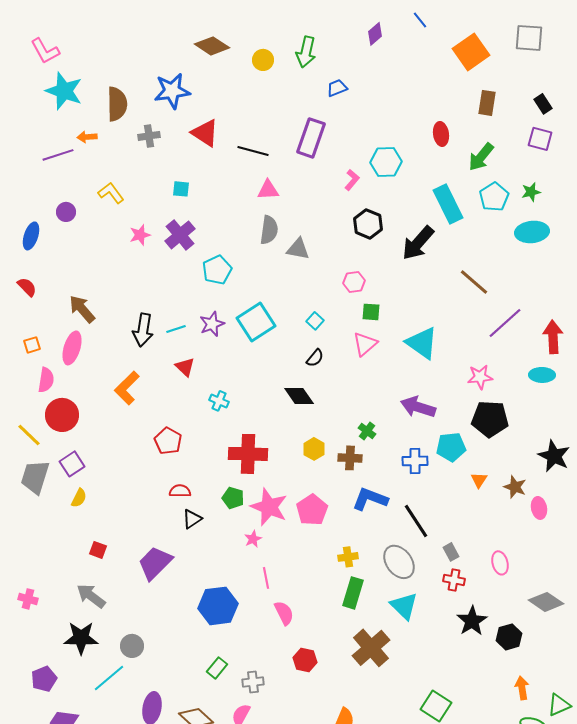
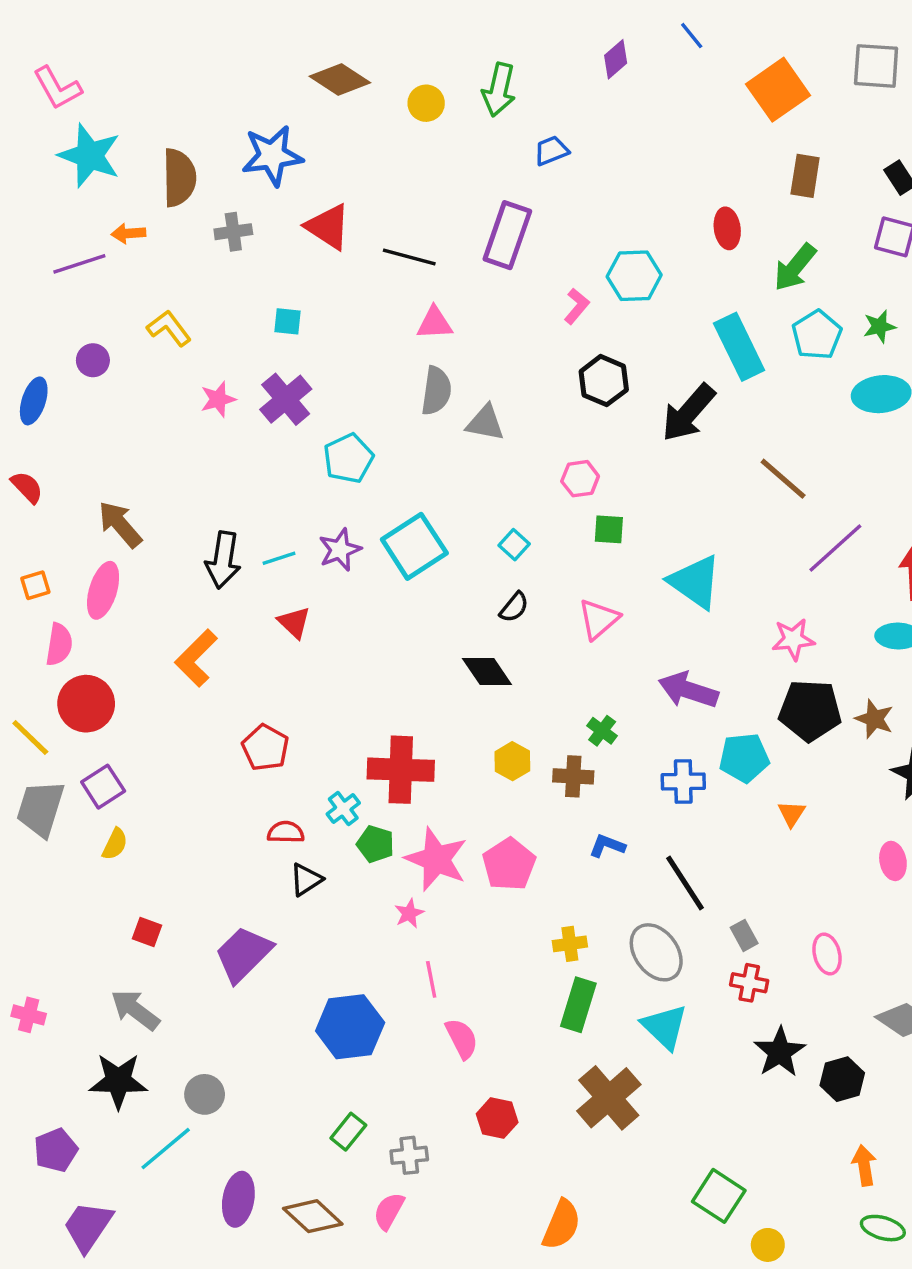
pink triangle: (365, 344) -> (599, 619), moved
cyan cross: (219, 401) -> (343, 809), moved, turned 30
brown star: (515, 487) -> (874, 719), moved
blue L-shape: (370, 499) -> (607, 846), size x0.6

